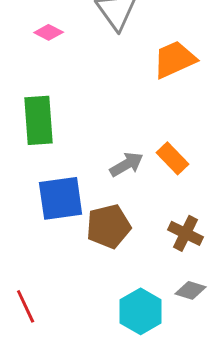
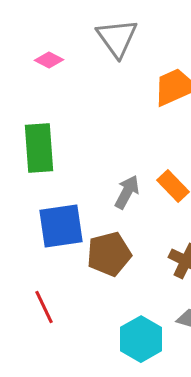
gray arrow: (127, 164) -> (127, 192), turned -32
red line: (26, 306) -> (44, 307), moved

